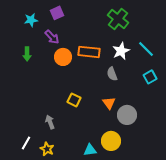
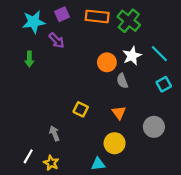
cyan star: (31, 20) -> (34, 22), size x1.5
orange rectangle: (89, 52) -> (97, 16), moved
orange circle: (63, 57) -> (107, 62), moved
gray circle: (127, 115) -> (154, 127), moved
yellow circle: (111, 141) -> (115, 143), moved

